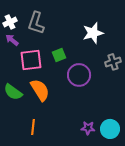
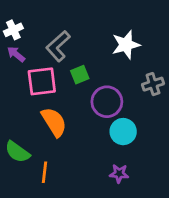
gray L-shape: (36, 23) -> (58, 46), moved, turned 30
green semicircle: (13, 92) -> (17, 152), moved
cyan circle: (110, 129) -> (123, 132), moved

